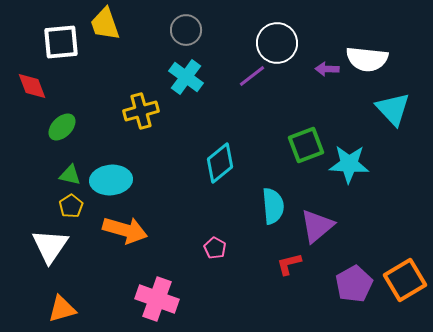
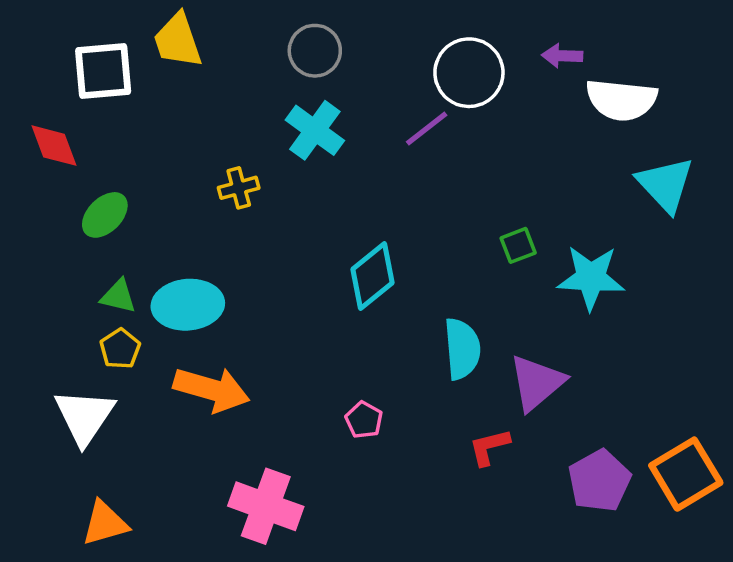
purple arrow: (327, 69) -> (562, 56), moved
yellow cross: (141, 111) -> (239, 188), size x0.7
green square: (306, 145) -> (518, 245), size x0.6

